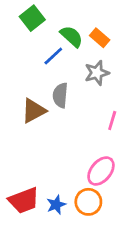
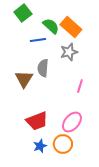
orange rectangle: (100, 38) -> (71, 27), size x1.5
blue line: (53, 56) -> (38, 40), turned 35
brown triangle: (34, 111) -> (24, 79), turned -30
red trapezoid: (24, 200) -> (37, 121), moved

